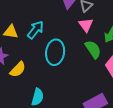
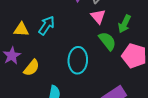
cyan ellipse: (55, 52) -> (78, 60), moved

